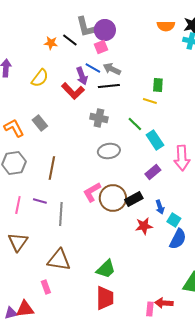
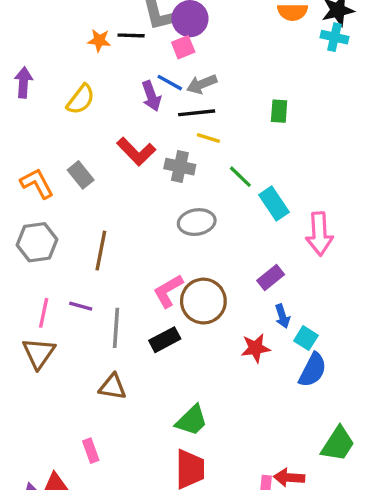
black line: (70, 40) -> (131, 35), turned -35
gray arrow: (112, 69) -> (202, 84), turned -48
red L-shape: (73, 91) -> (136, 151), moved
yellow line: (150, 101) -> (208, 138), moved
purple rectangle: (153, 172) -> (271, 278), moved
black rectangle: (134, 199) -> (165, 340), moved
brown triangle: (18, 242) -> (39, 353), moved
brown triangle: (59, 260) -> (113, 387), moved, size x0.7

